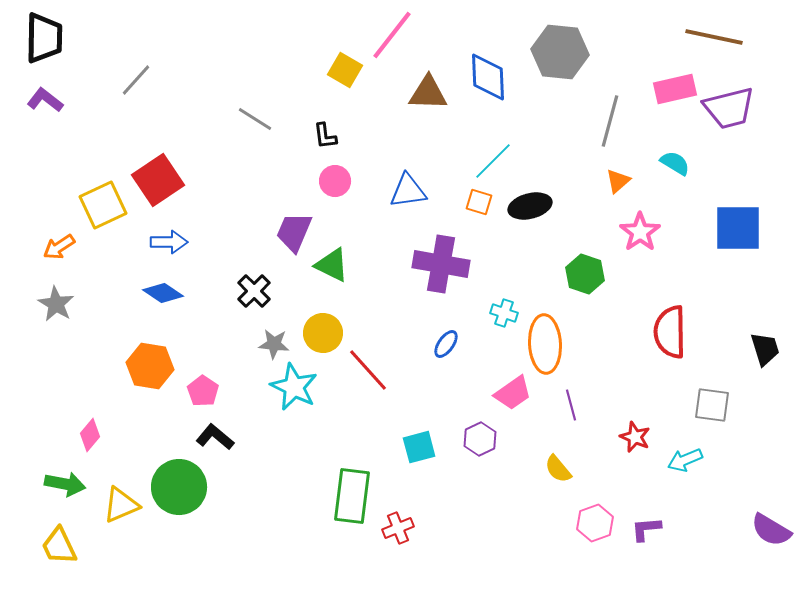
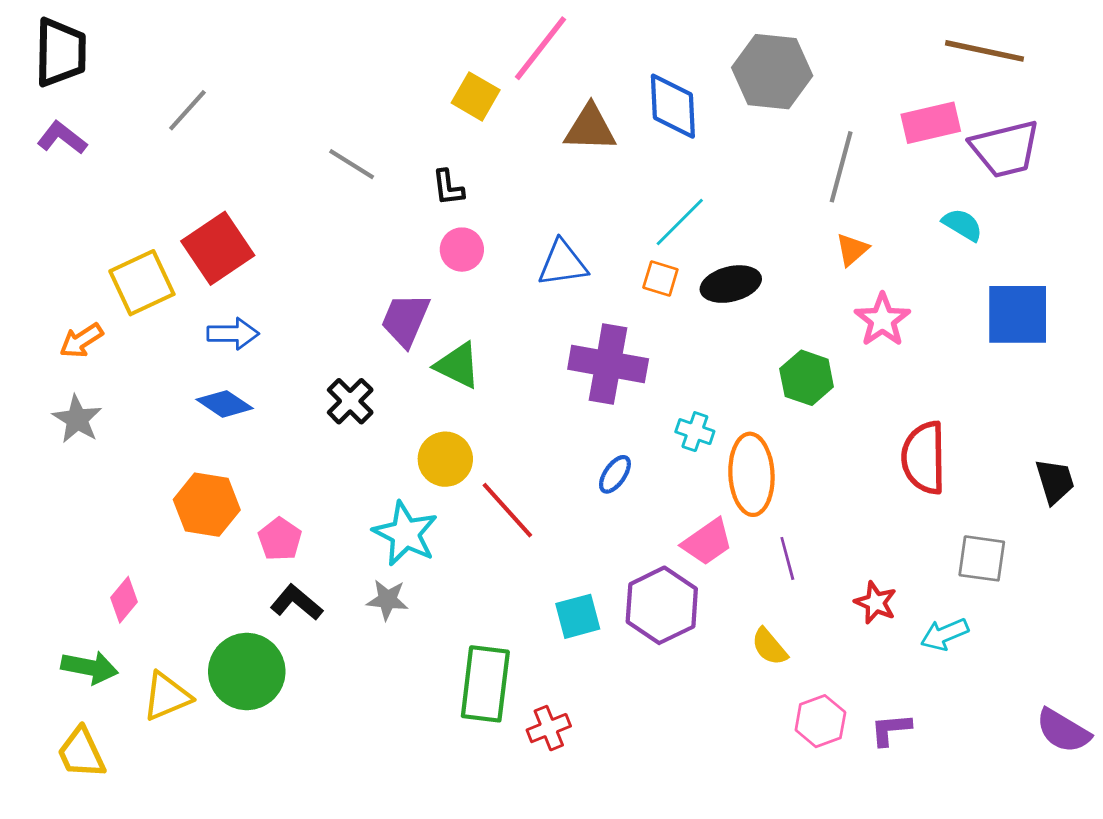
cyan semicircle: (675, 163) -> (962, 225), moved
gray star: (274, 344) -> (387, 600), moved
purple hexagon: (480, 439) -> (662, 605), size x1.6

